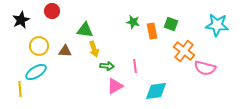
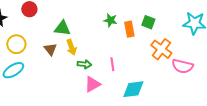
brown triangle: (65, 51) -> (50, 49), moved, turned 48

